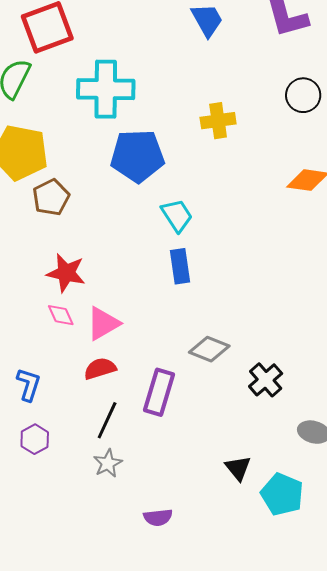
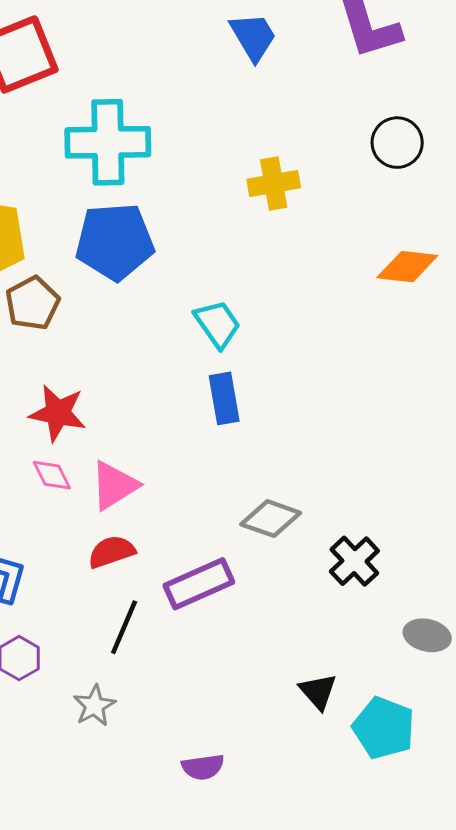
blue pentagon: (137, 156) -> (115, 242), moved
purple rectangle: (159, 392) -> (199, 584), turned 51
gray star: (108, 463) -> (94, 706), moved

